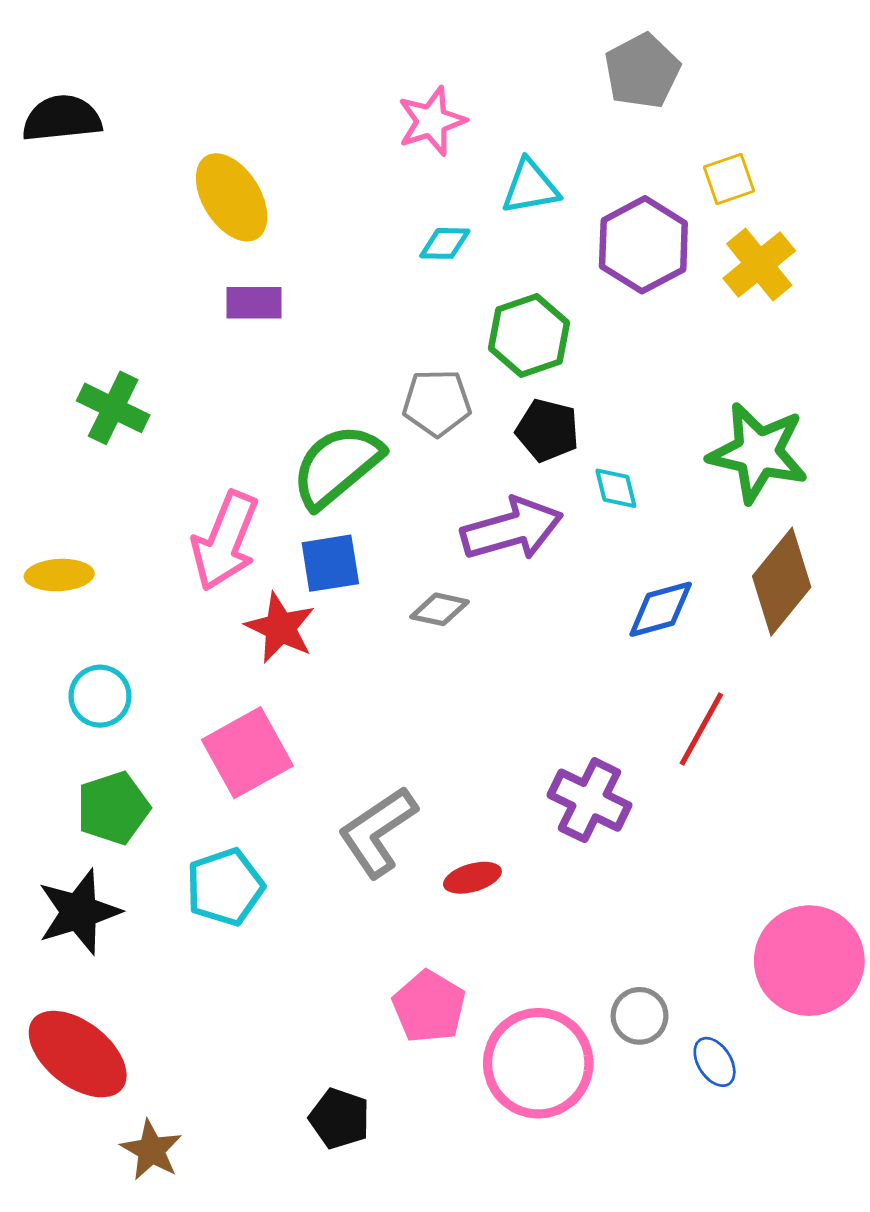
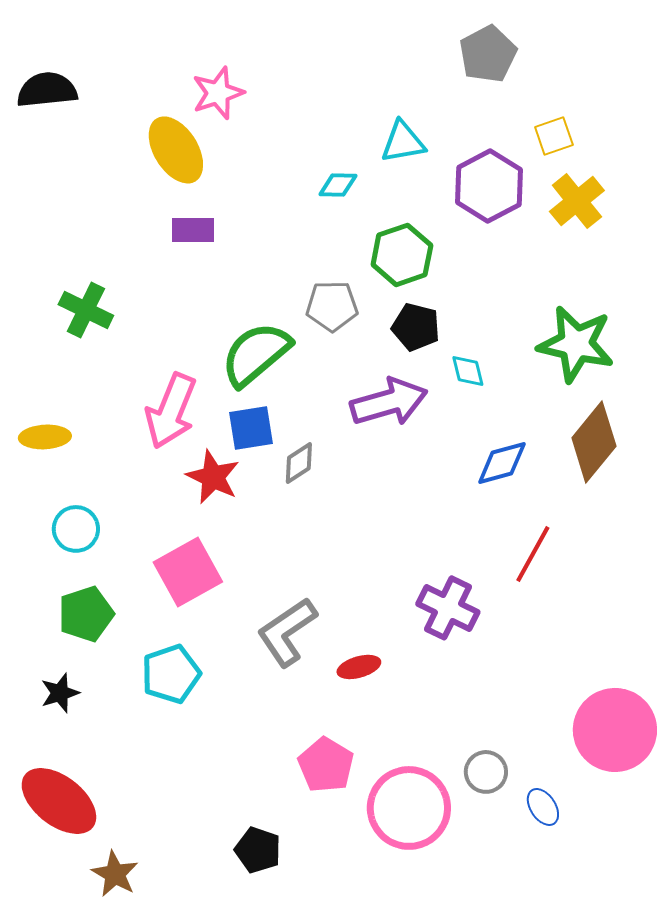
pink star: (432, 121) -> (218, 93), moved
gray diamond: (440, 609) -> (299, 463), moved, turned -45
black star: (79, 912) -> (60, 693), size x0.6

